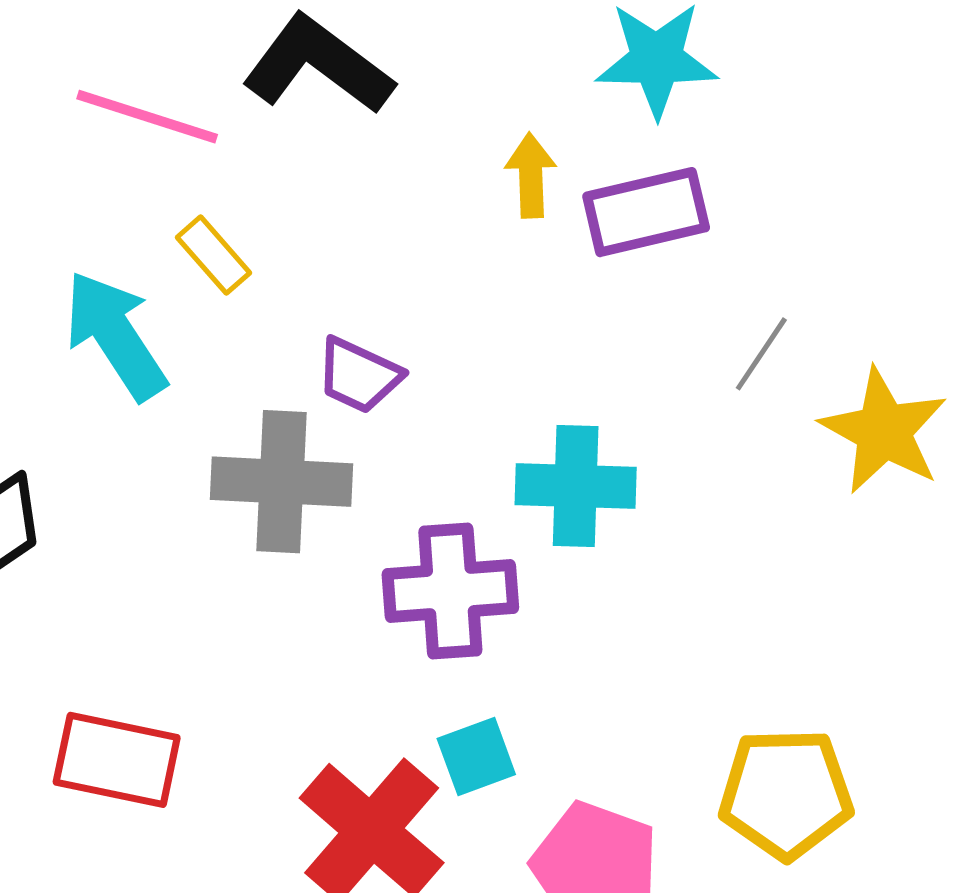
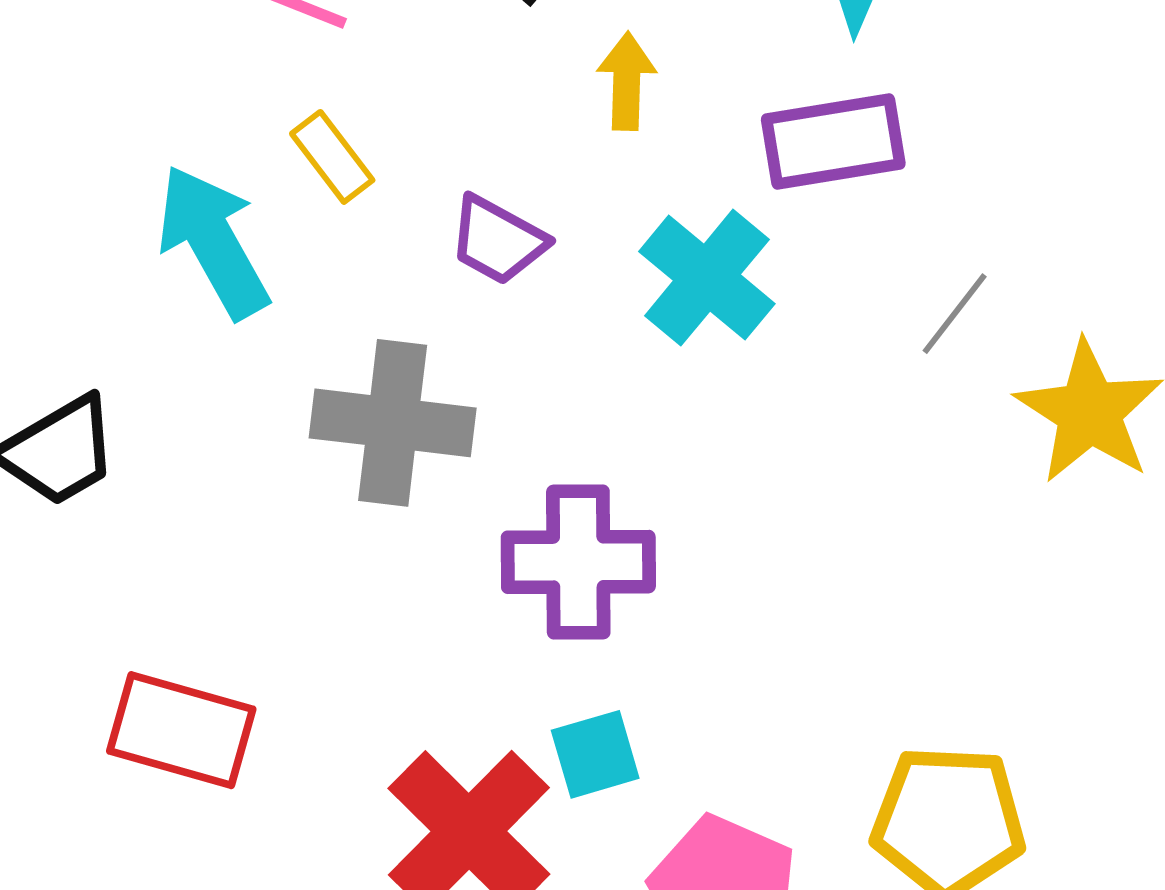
yellow arrow: (531, 175) -> (627, 81), moved
purple trapezoid: (359, 375) -> (498, 240), moved
cyan cross: (576, 486) -> (707, 278), moved, turned 34

